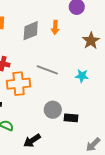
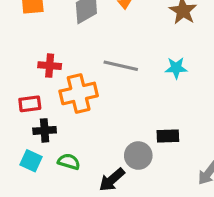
gray circle: (53, 110) -> (138, 156), moved

